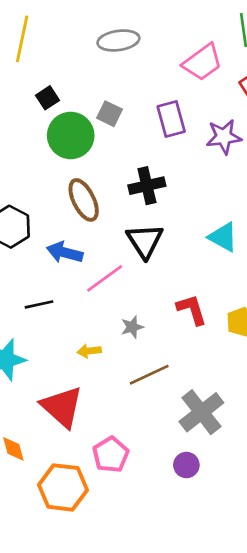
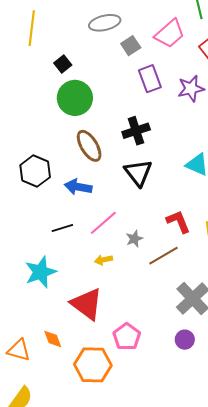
black square: (47, 98) -> (63, 64), moved
gray square: (110, 114) -> (131, 46), moved, turned 36
pink line: (105, 278) -> (103, 223), moved
brown line: (149, 375) -> (163, 256), moved

